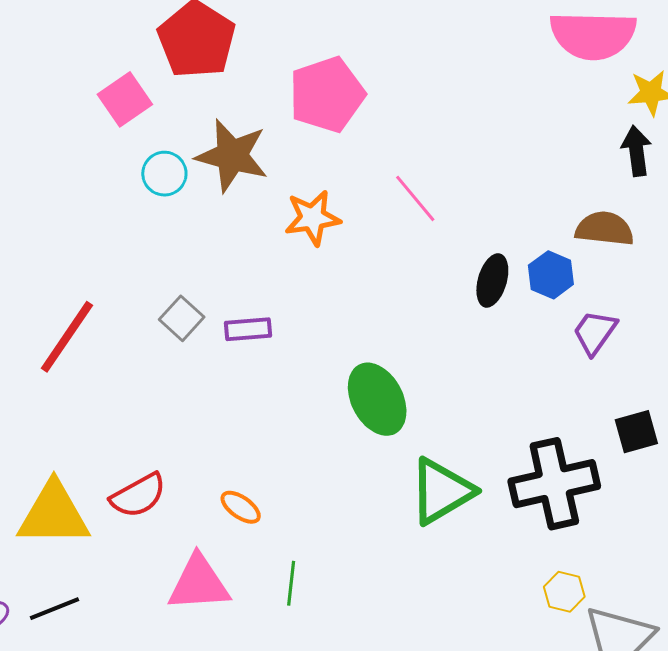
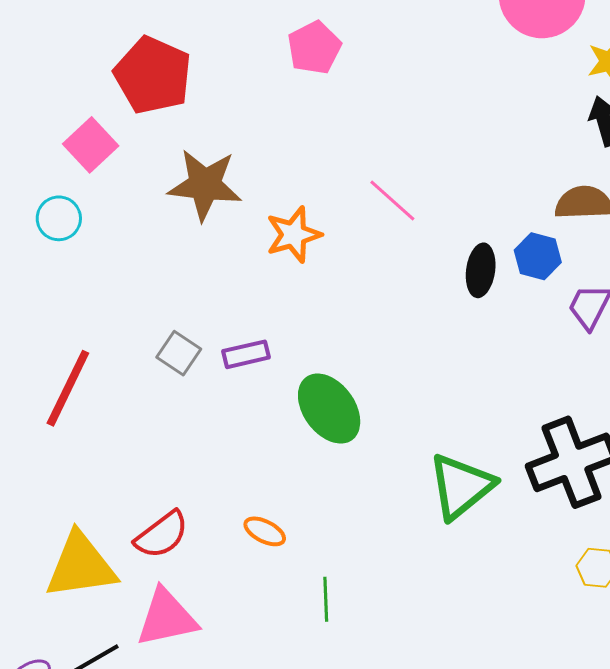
pink pentagon: (327, 95) -> (314, 48), moved, size x0.7
cyan circle: (164, 174) -> (59, 218), moved
green ellipse: (377, 399) -> (329, 409), moved
pink triangle: (199, 583) -> (167, 618), moved

